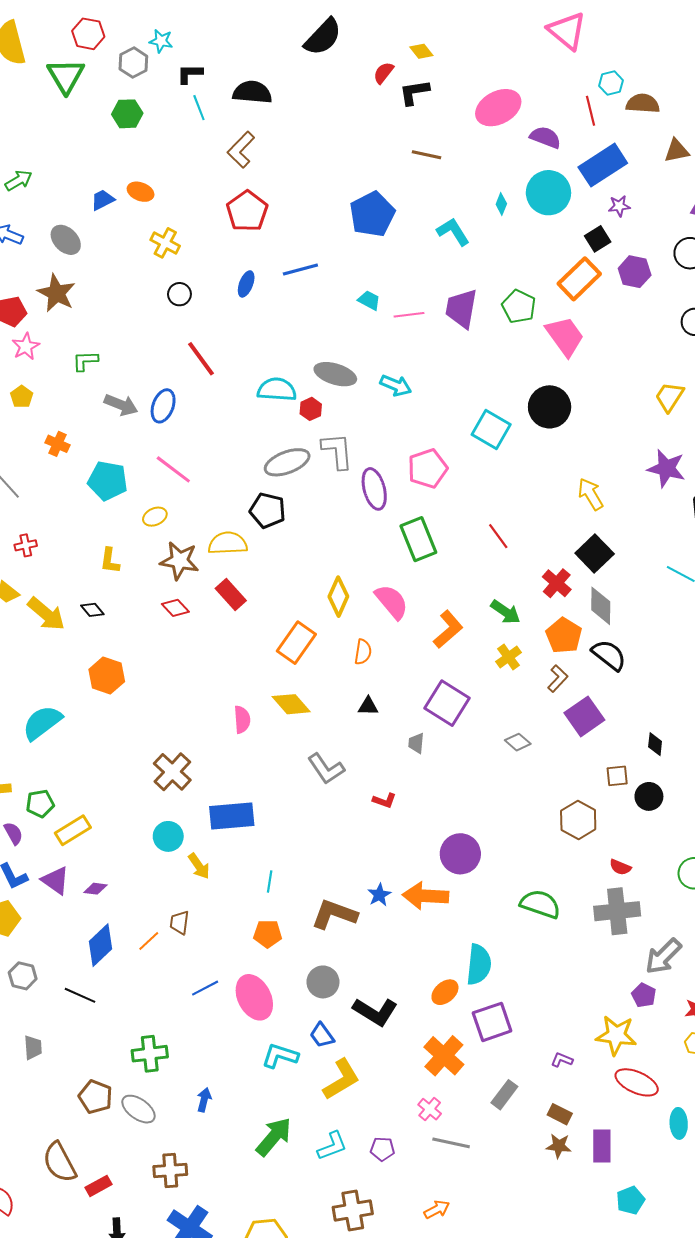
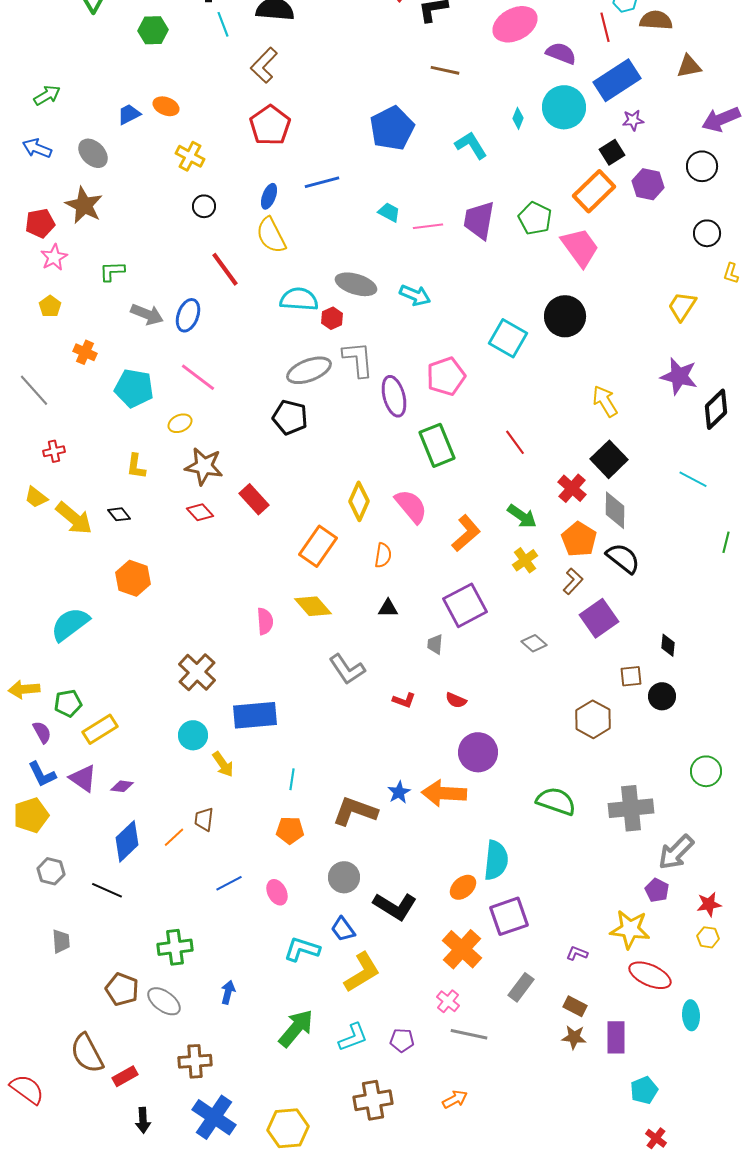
yellow semicircle: (228, 543) -> (271, 235), moved, turned -114
purple square: (447, 703) -> (465, 605), turned 30
red semicircle: (620, 867) -> (456, 700), moved
pink ellipse: (254, 997) -> (277, 892), size x0.6

